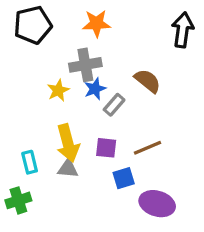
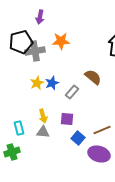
gray cross: (85, 65) -> (35, 51), moved
blue star: (95, 89) -> (52, 83), moved
yellow arrow: (68, 143) -> (43, 116), size x0.6
brown line: (148, 148) -> (102, 130), moved
blue square: (124, 178) -> (78, 138), turned -32

